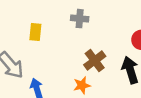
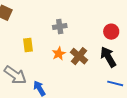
orange star: (82, 85) -> (59, 54), moved

